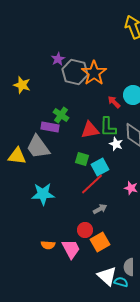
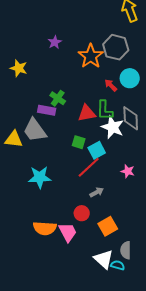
gray hexagon: (75, 72) -> (116, 47), moved
white star: (116, 144) -> (113, 127), size x1.6
orange square: (100, 242) -> (108, 226), moved
orange semicircle: (48, 245) -> (45, 228), size x1.6

